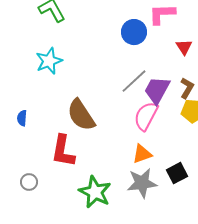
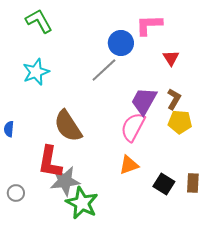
gray line: (134, 81) -> (104, 70), moved
black square: (177, 173) -> (164, 184), turned -30
gray star: (142, 183) -> (65, 181), moved

